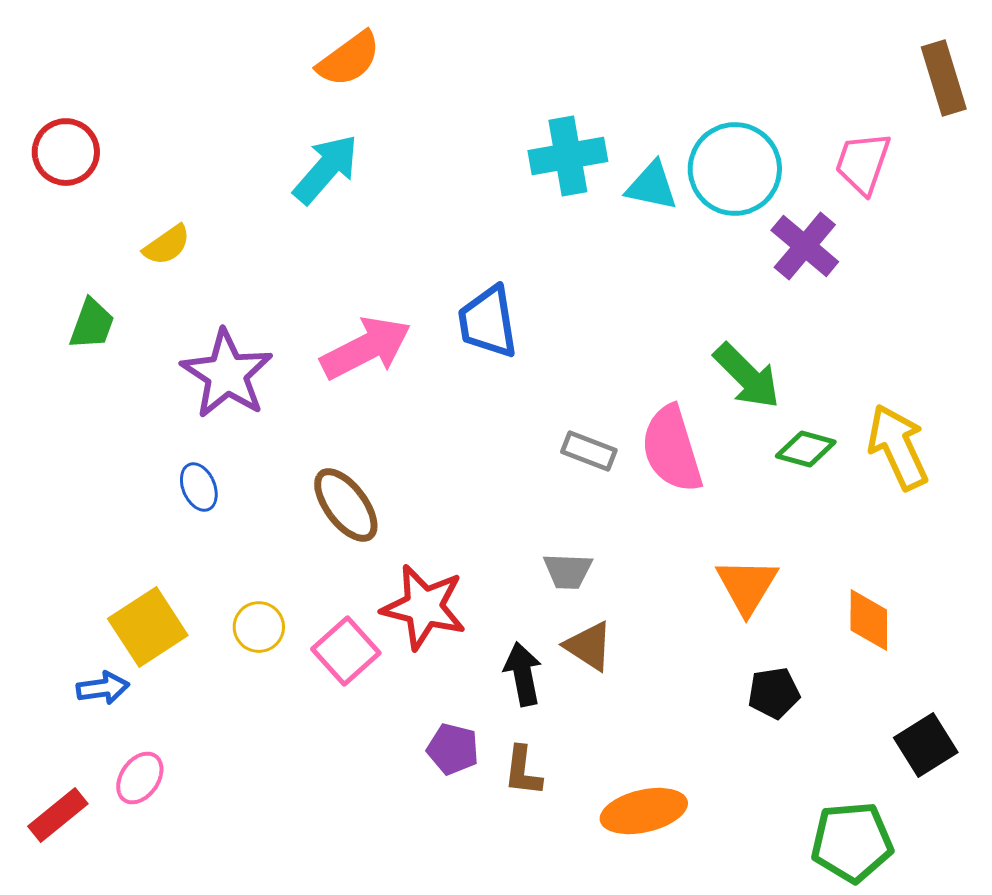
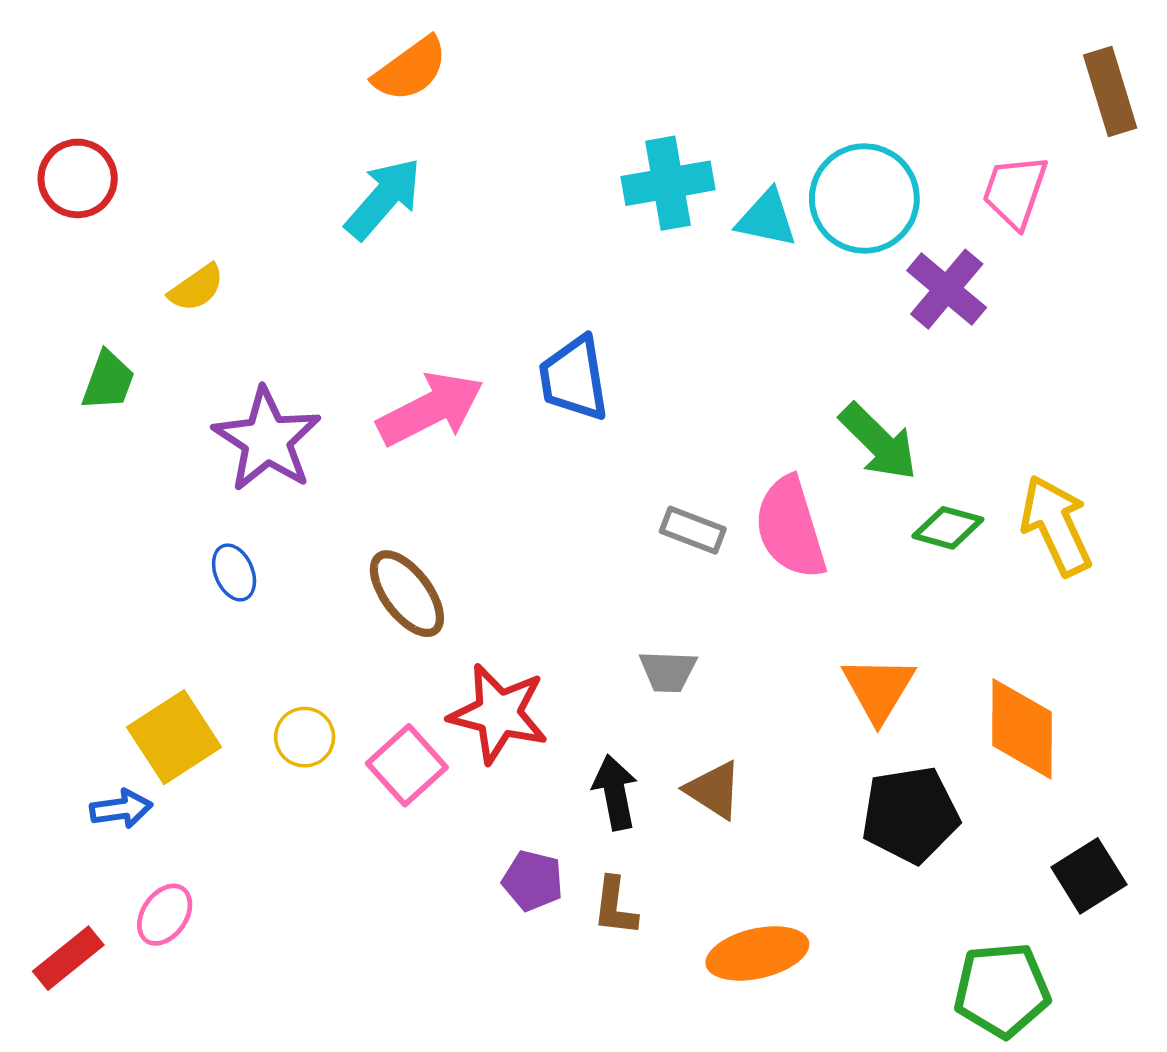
orange diamond: (869, 620) -> (1022, 729), size x1.4
brown triangle: (589, 646) -> (714, 790), moved
black pentagon: (774, 693) -> (910, 815), size x1.6

